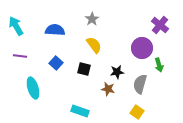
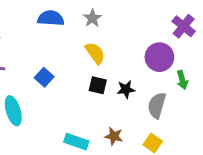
blue semicircle: (55, 30) -> (51, 18), moved
black square: (84, 69) -> (98, 85), moved
brown star: (108, 89) -> (114, 136), moved

